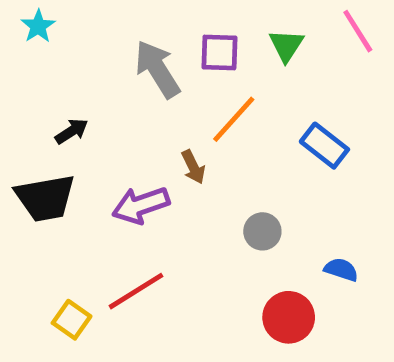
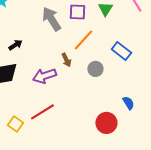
gray circle: (262, 231) -> (95, 69), moved
blue semicircle: (341, 270) -> (128, 103), turned 40

